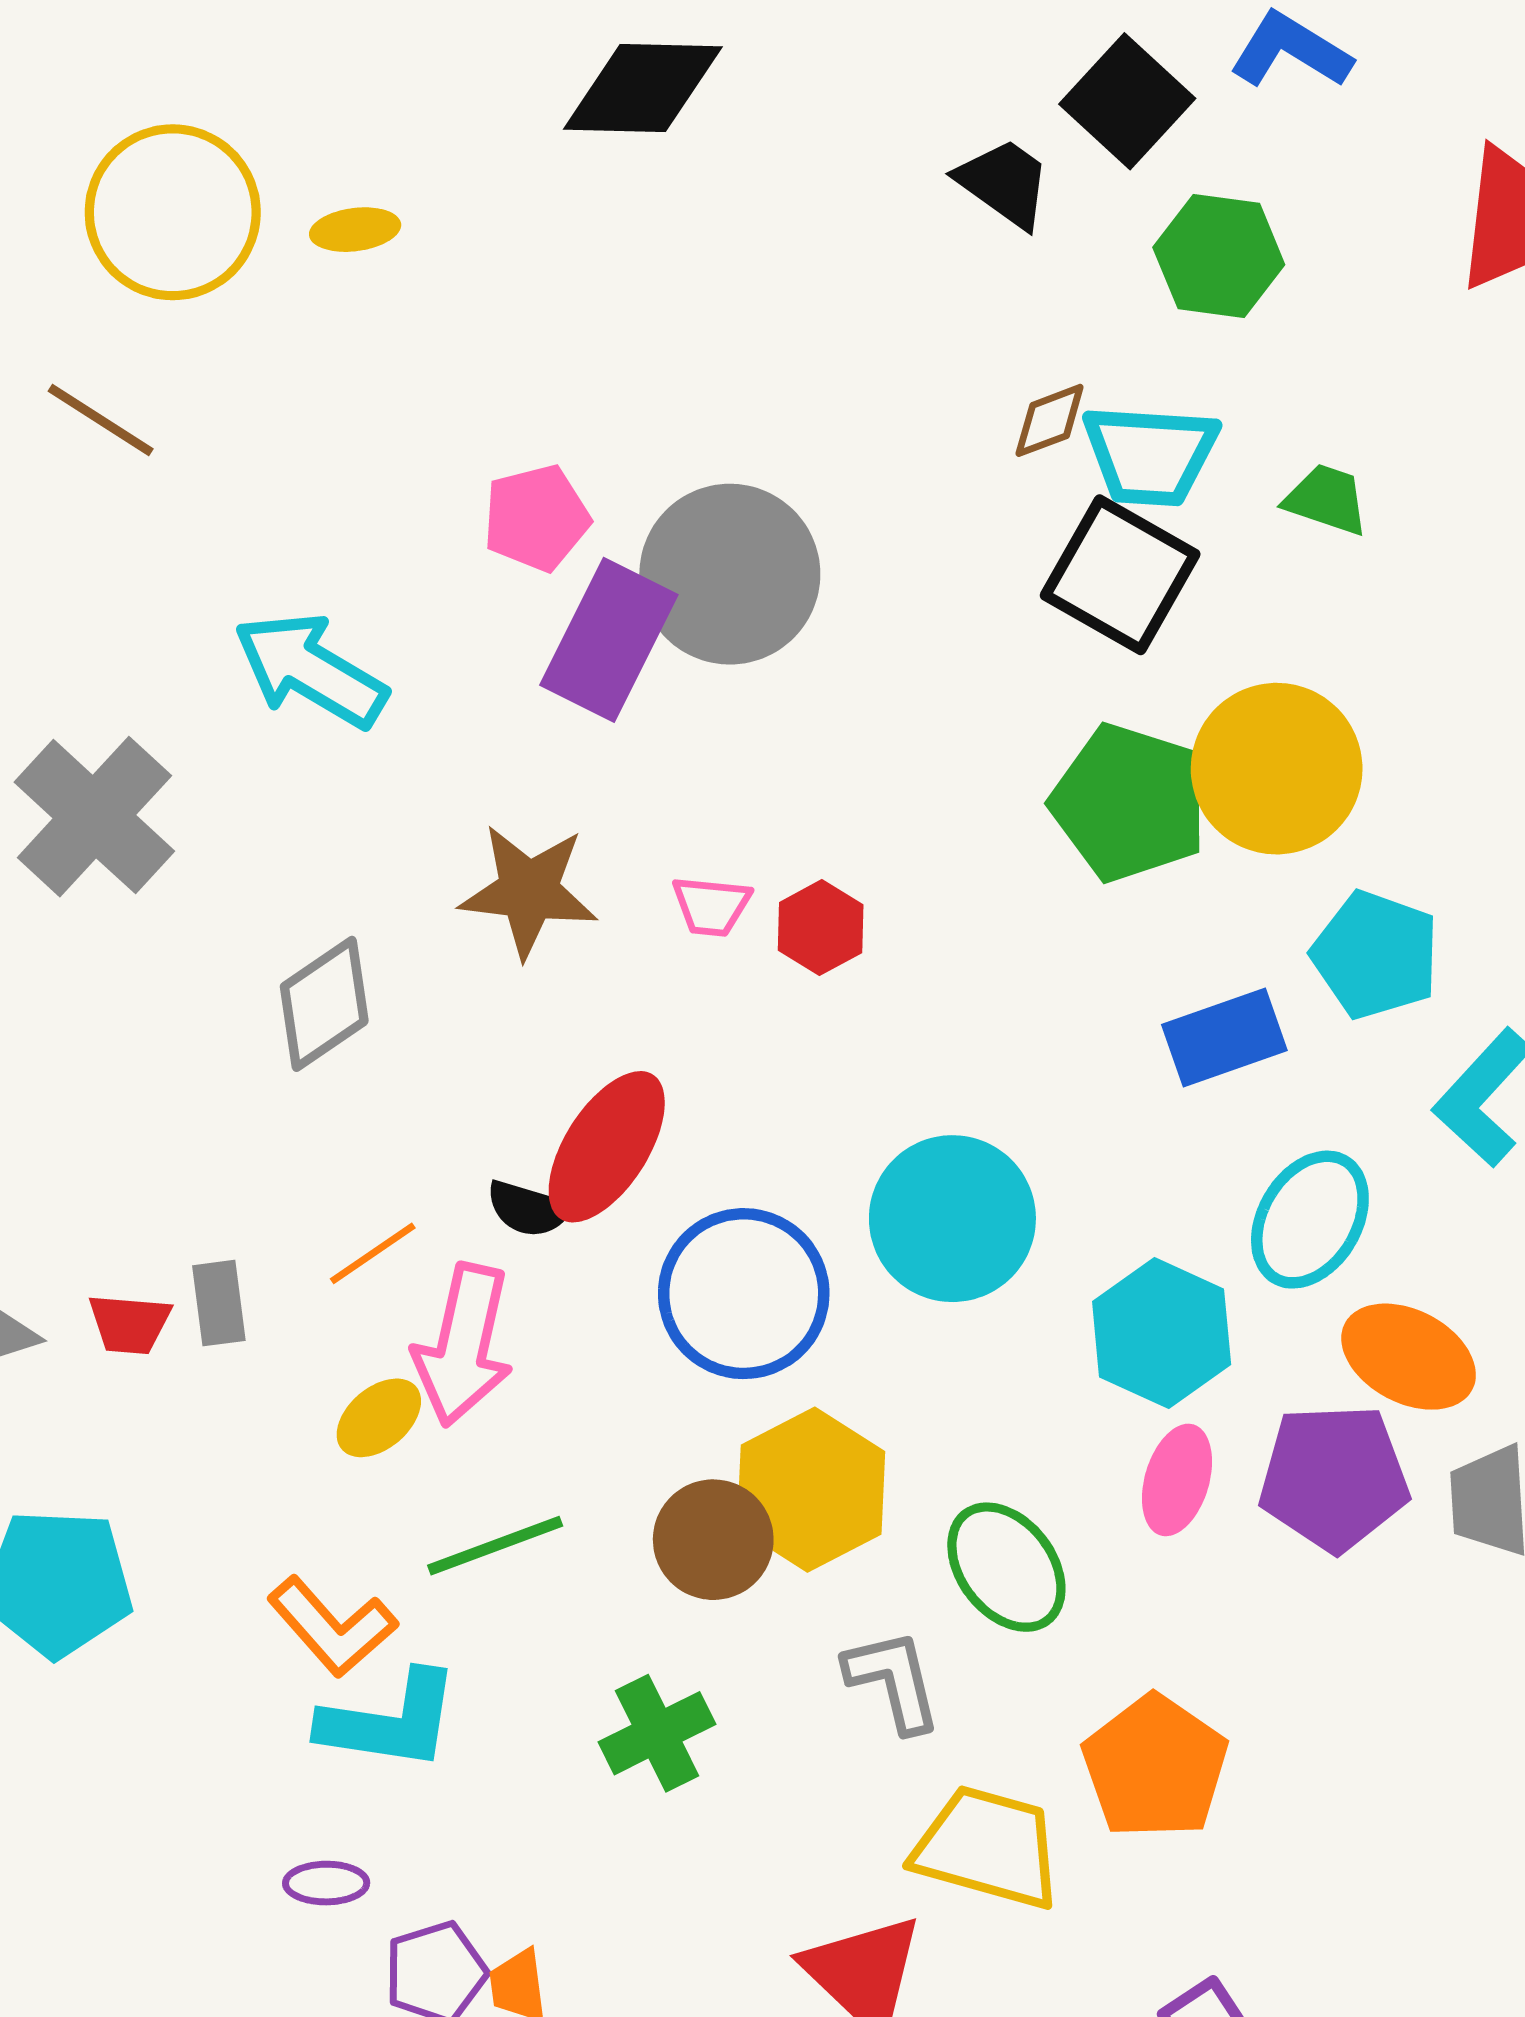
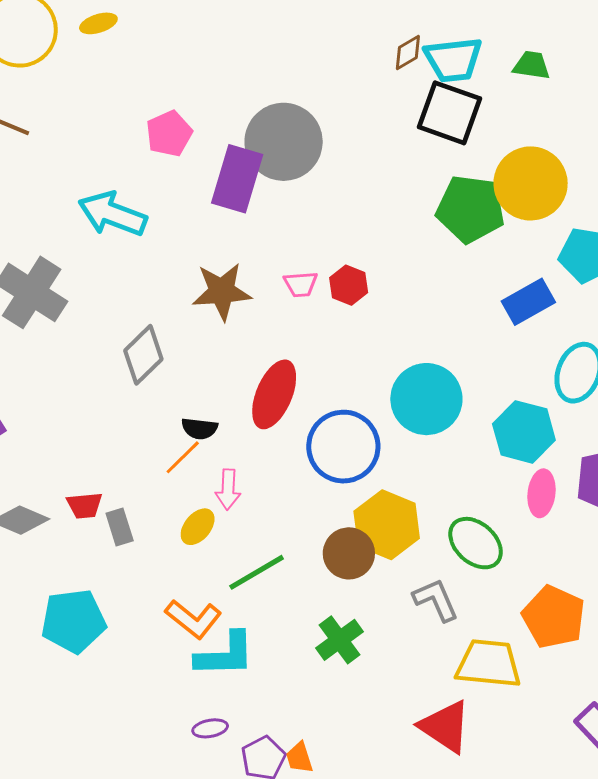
pink pentagon: (536, 518) -> (169, 134), moved
black semicircle: (528, 1209) -> (199, 429), moved
gray rectangle: (219, 1303) -> (120, 527), moved
pink arrow: (463, 1345) -> (228, 489), size x0.6

